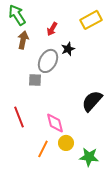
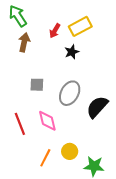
yellow rectangle: (91, 20) -> (80, 26), moved
gray ellipse: (48, 61) -> (70, 93), moved
pink diamond: (55, 123) -> (47, 121), moved

